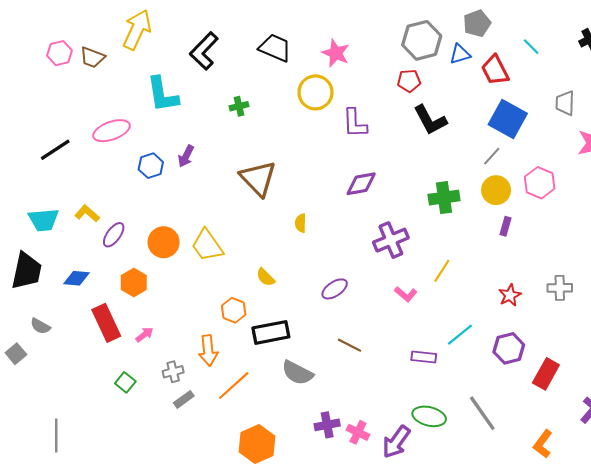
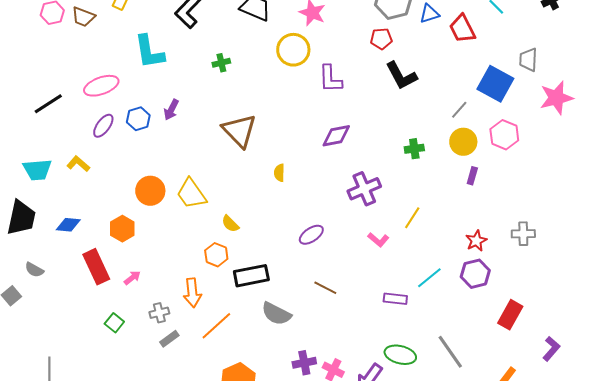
blue square: (508, 119) -> (495, 84), moved
green cross: (444, 198) -> (414, 149), size x0.7
purple ellipse: (114, 235) -> (103, 126), moved
yellow semicircle: (266, 277) -> (230, 224), moved
purple hexagon: (509, 348) -> (475, 274), moved

